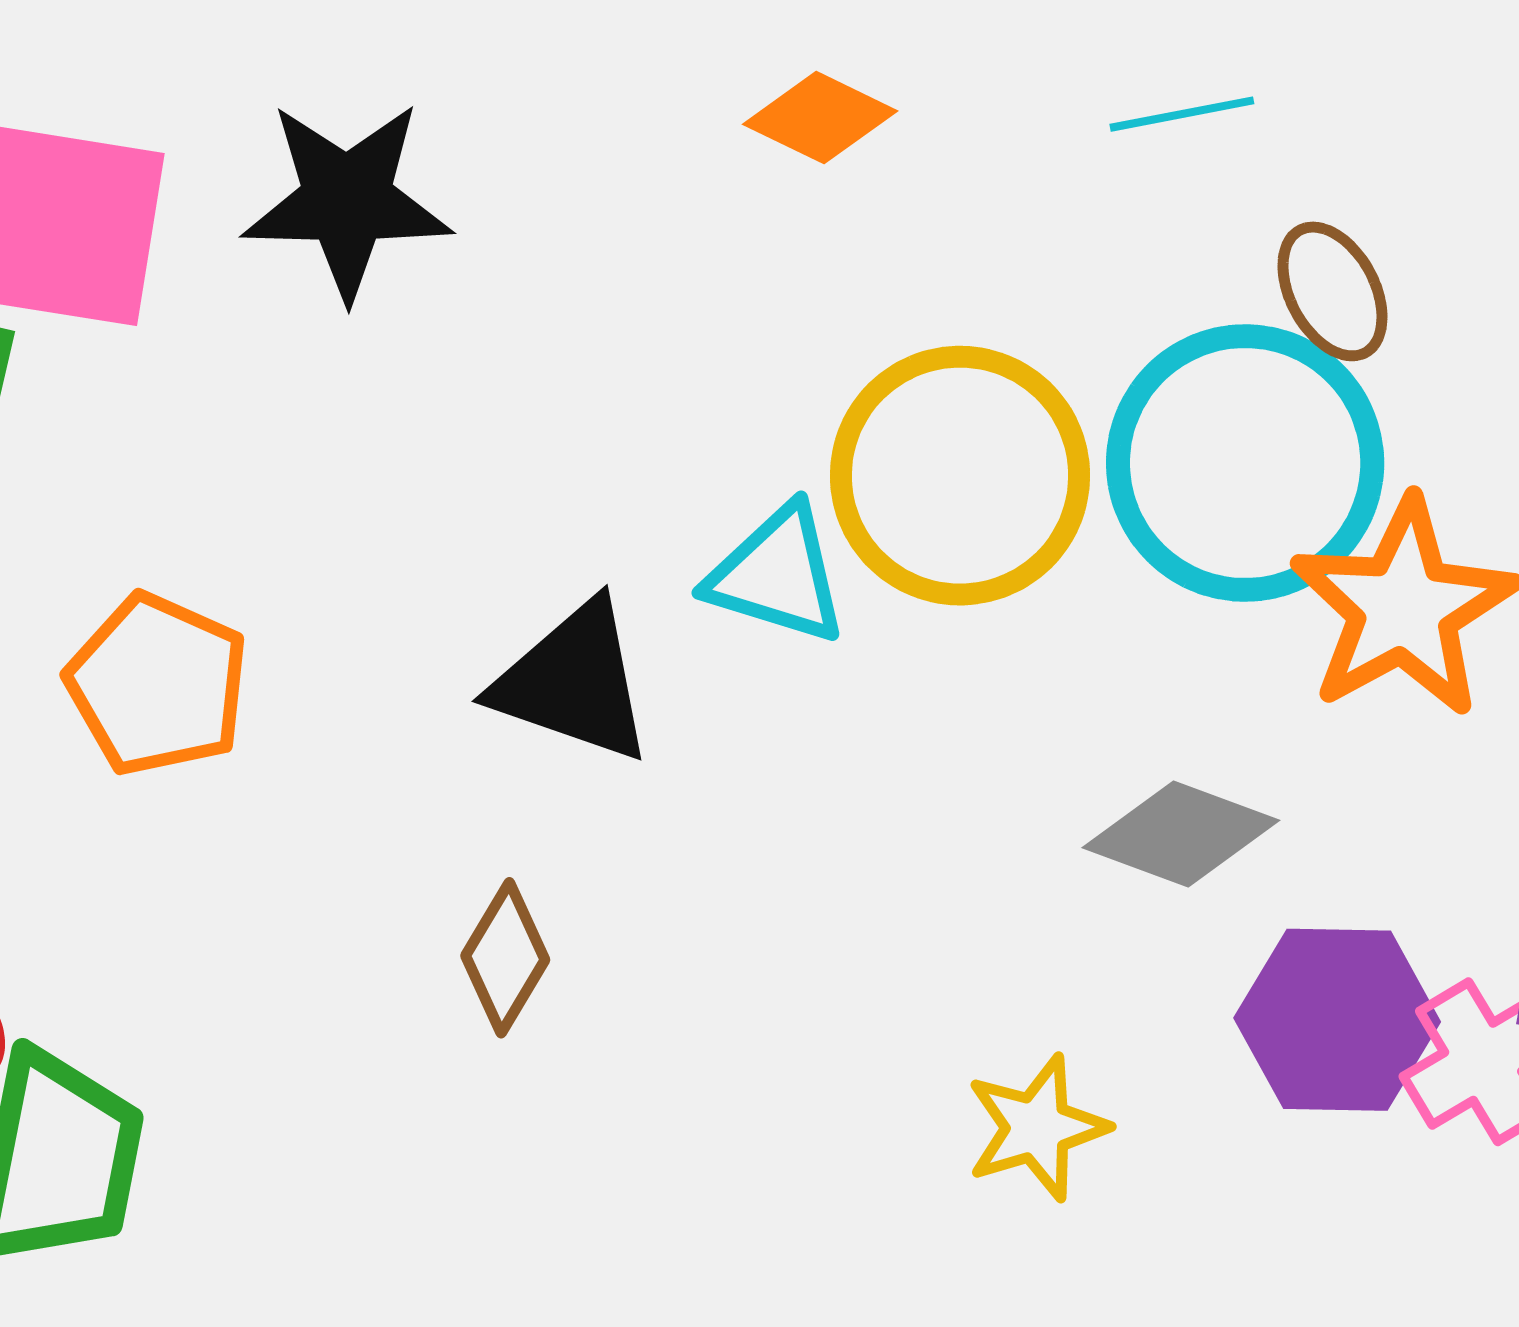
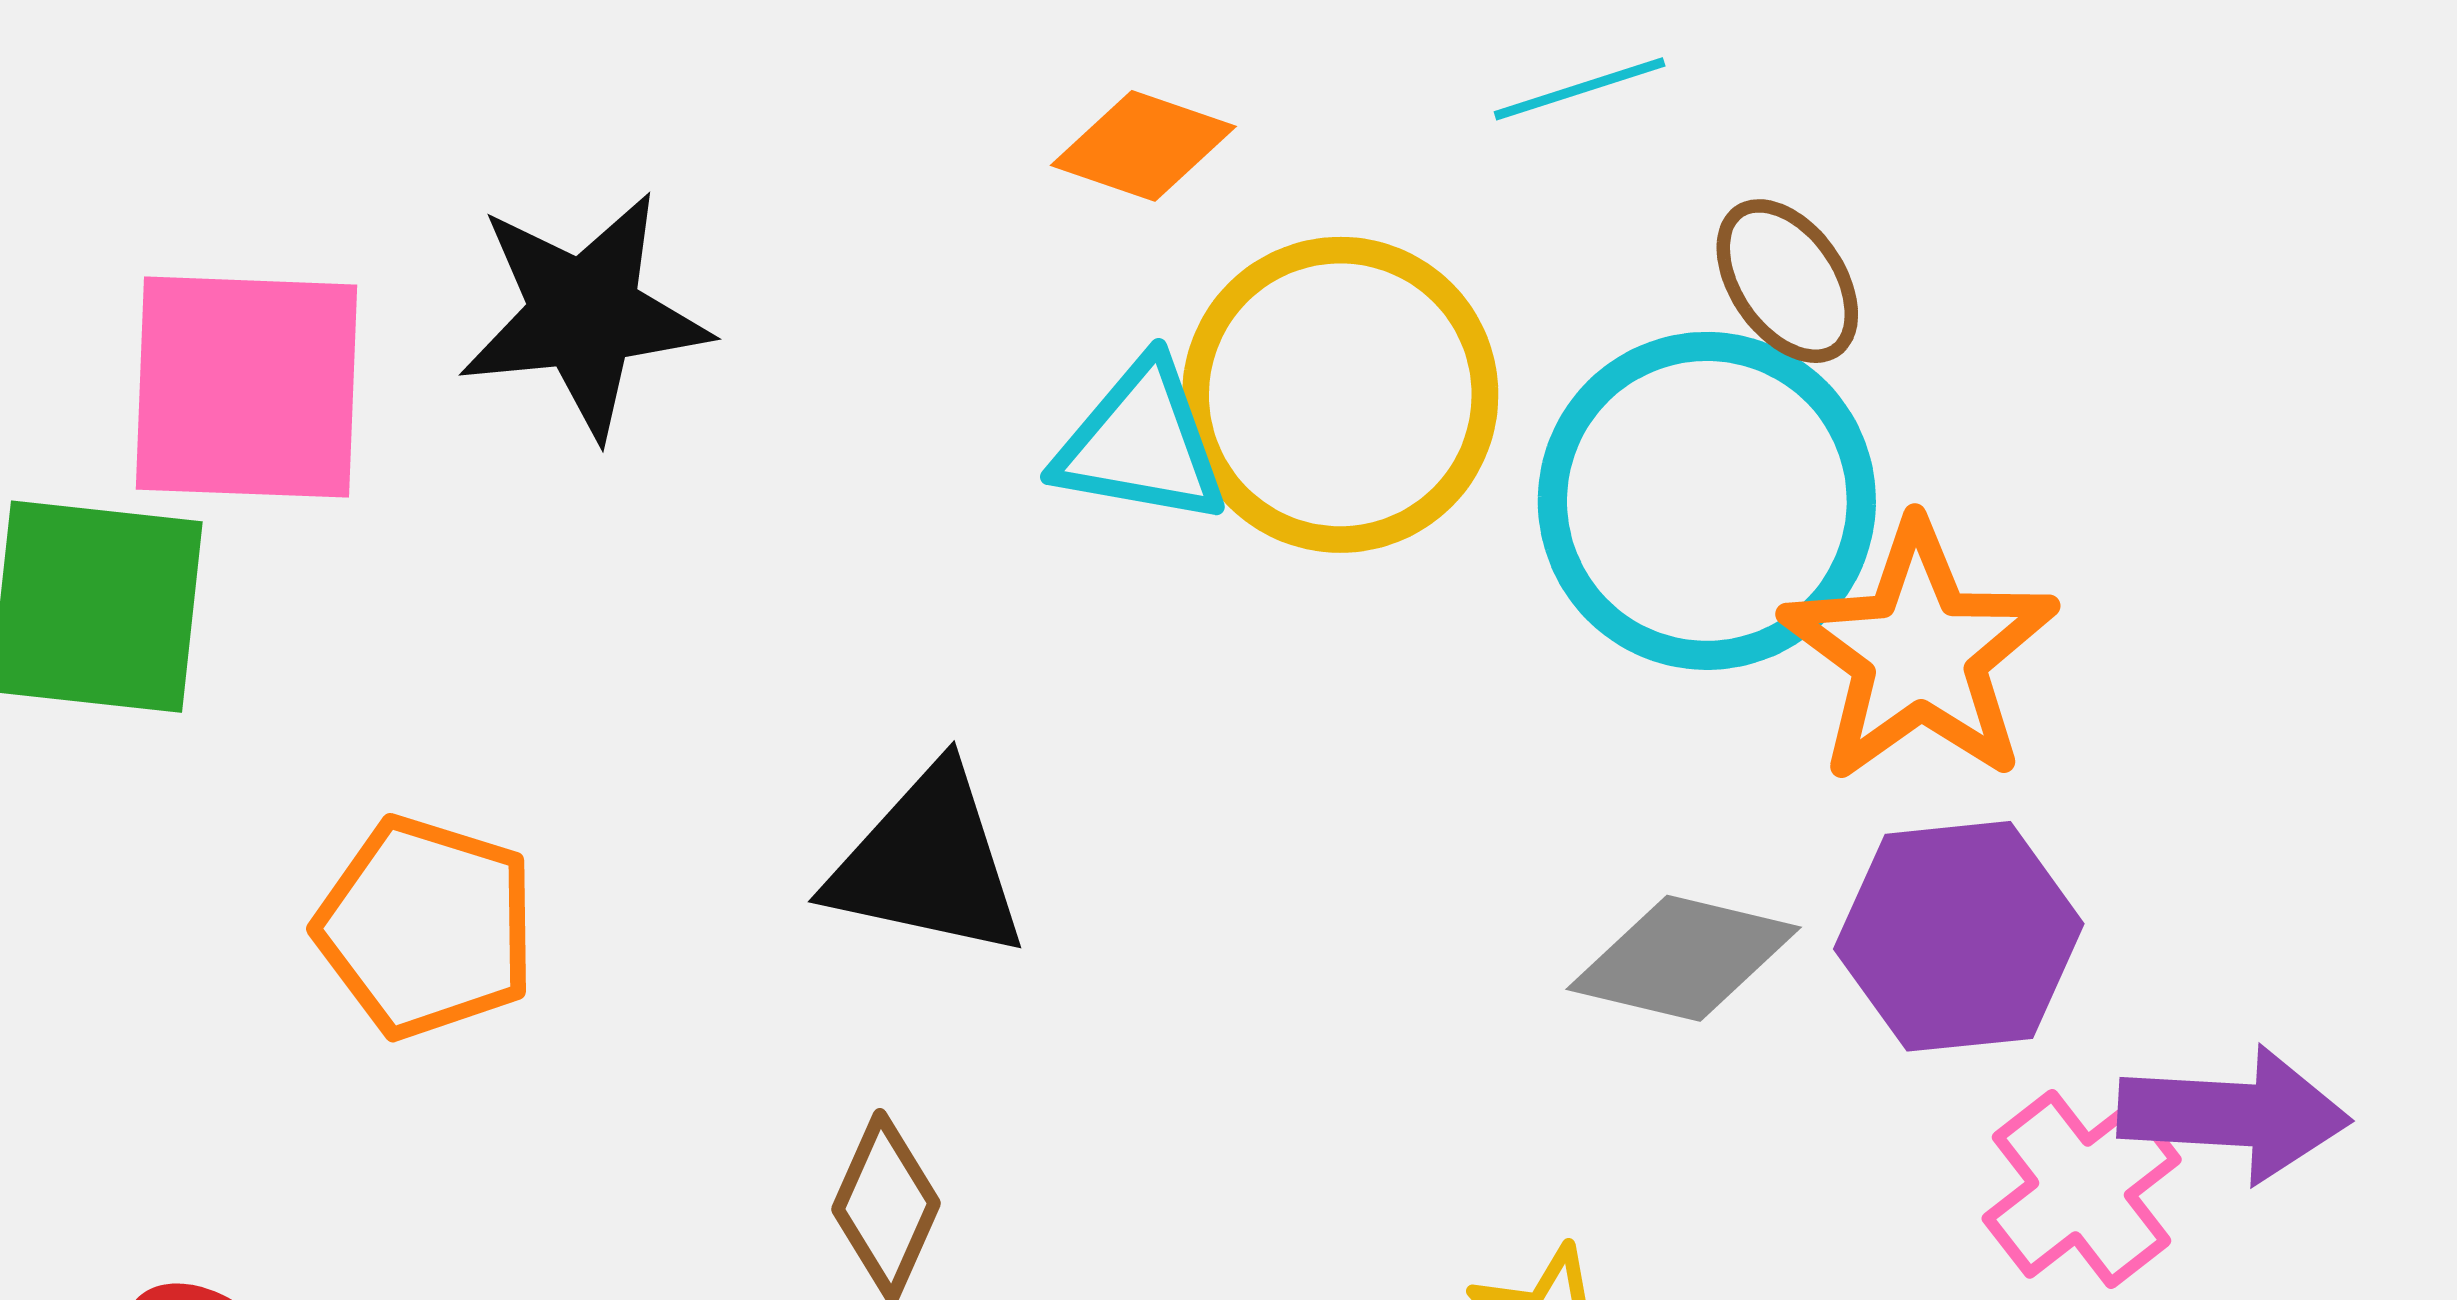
yellow circle: (960, 476) -> (1340, 395), moved
cyan triangle: (777, 575) -> (1141, 443), moved
purple hexagon: (1337, 1020) -> (1959, 936), moved

